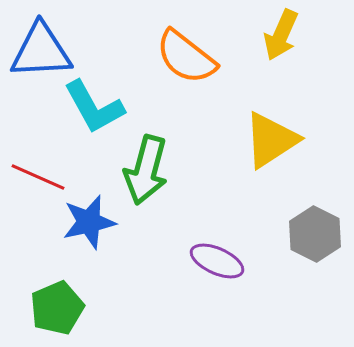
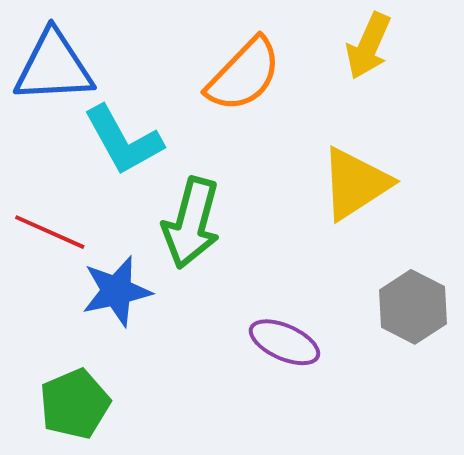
orange semicircle: (186, 57) -> (244, 75), turned -84

